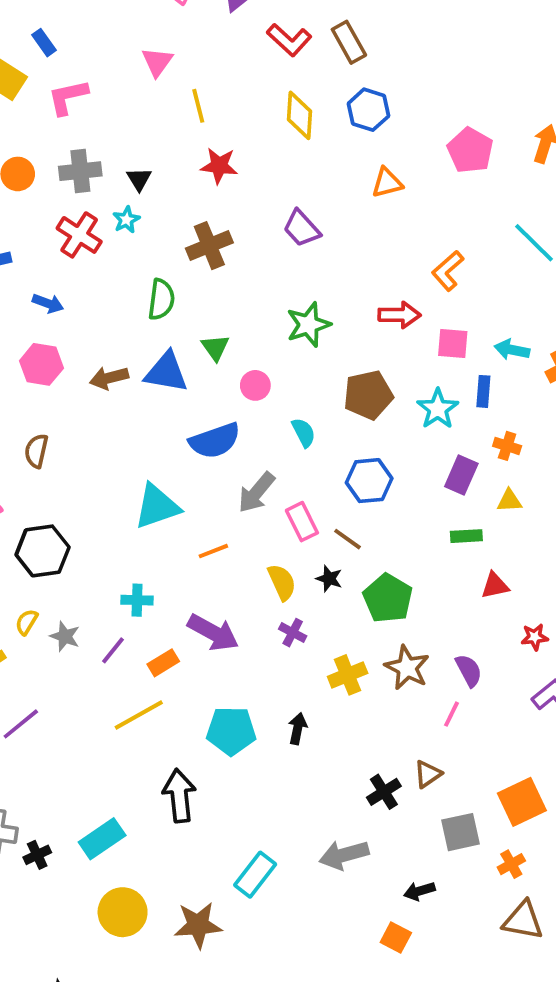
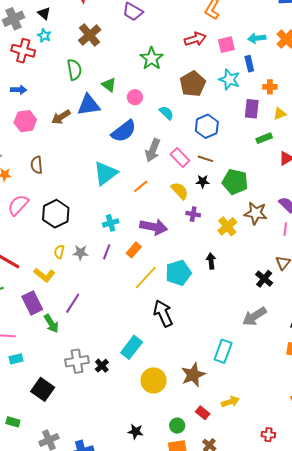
yellow line: (139, 715) -> (146, 278), moved
cyan rectangle: (255, 875) -> (223, 351), moved

